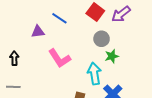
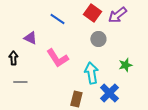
purple triangle: (38, 32) -> (30, 38), moved, turned 32
green star: (112, 56) -> (125, 65), moved
gray line: (13, 87) -> (20, 82), moved

